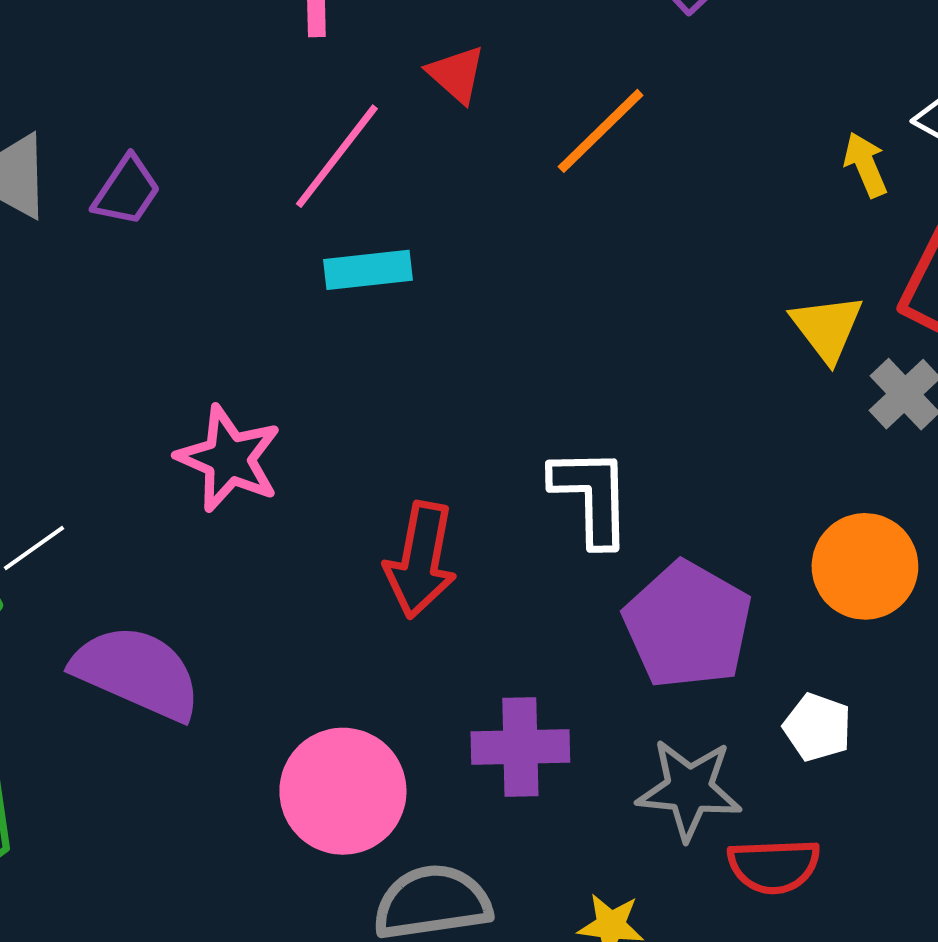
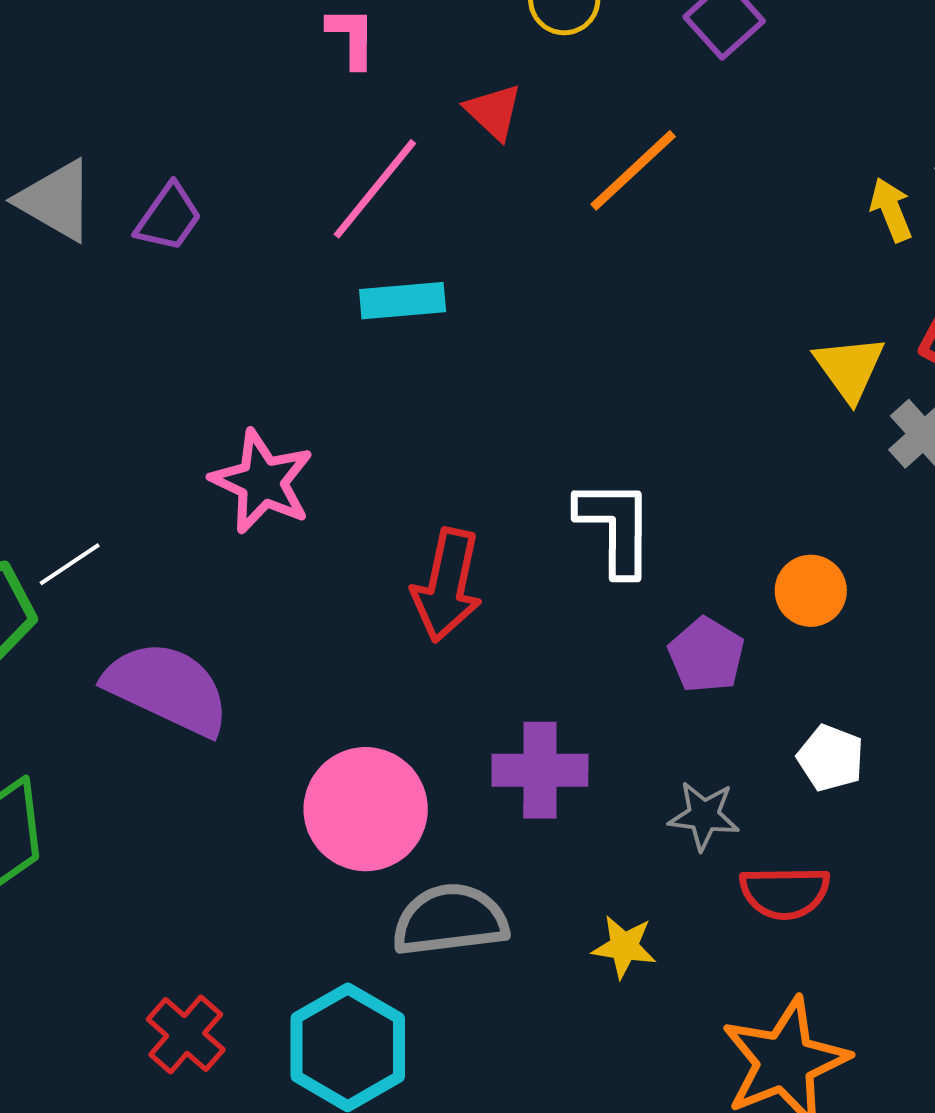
orange circle: (865, 566) -> (811, 591), moved, size x0.7
purple pentagon: (688, 625) -> (706, 655), size x0.6
gray star: (689, 789) -> (704, 816), size x0.7

